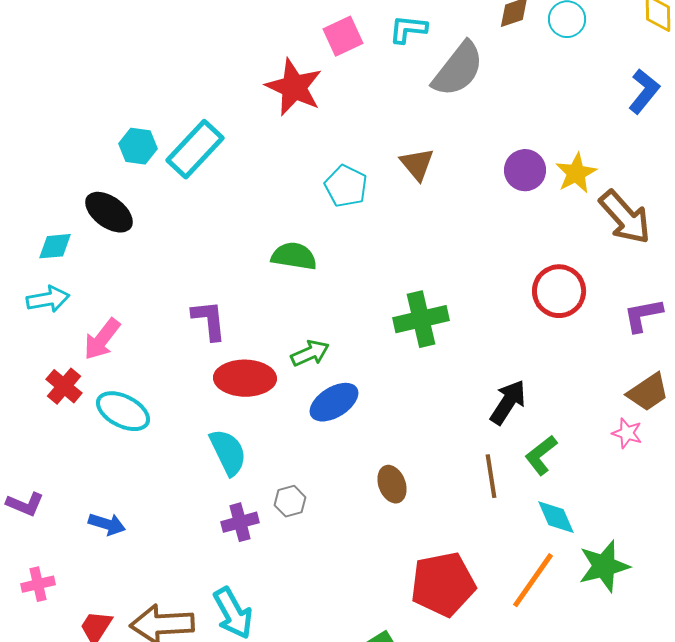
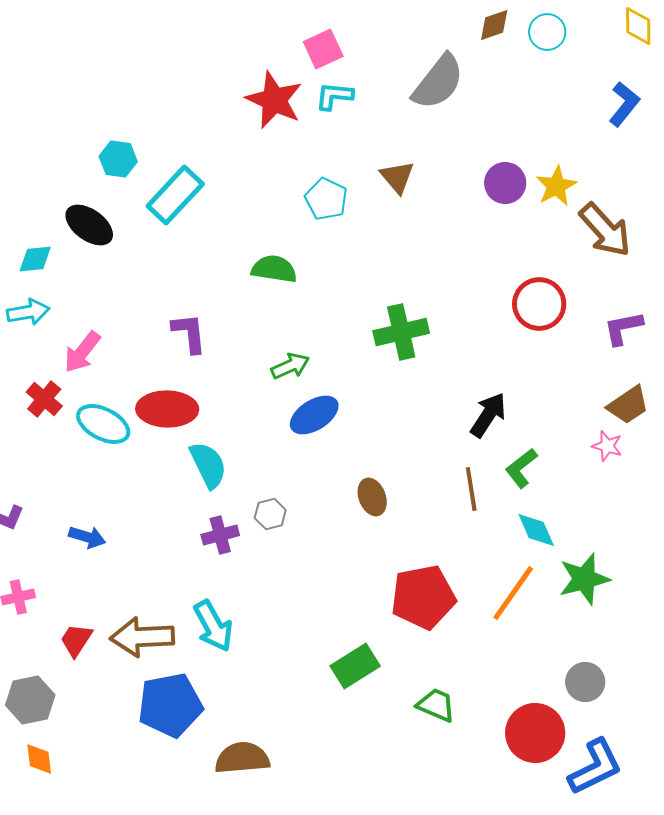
cyan L-shape: (408, 29) -> (334, 96), moved
cyan rectangle: (195, 149) -> (175, 195), moved
red ellipse: (245, 378) -> (167, 409), moved

